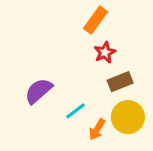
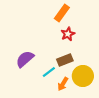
brown rectangle: (120, 82) -> (65, 60), moved

